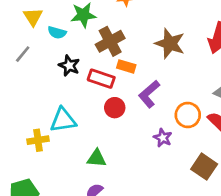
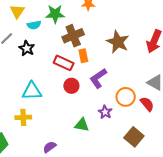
cyan semicircle: (57, 33) -> (34, 25), turned -32
black star: (69, 66) -> (27, 48), moved
orange rectangle: (126, 66) -> (83, 56), turned 56
yellow cross: (38, 140) -> (23, 117), moved
green triangle: (97, 158) -> (82, 125), moved

